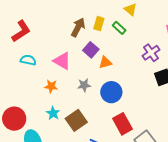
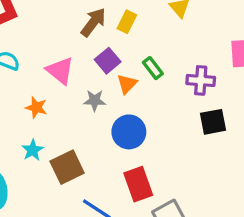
green rectangle: (119, 28) -> (153, 68), moved
purple cross: (151, 53) -> (201, 80), turned 30
orange triangle: (105, 62) -> (127, 84), turned -40
gray star: (84, 85) -> (95, 100), moved

